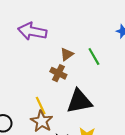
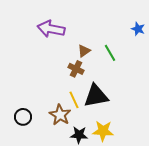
yellow line: (41, 106) -> (74, 100), moved

